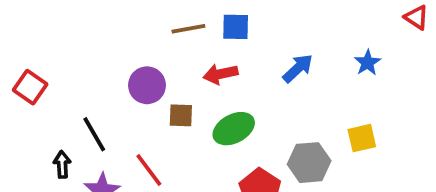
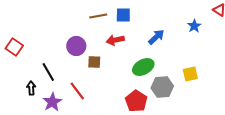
blue star: (367, 63) -> (194, 26), moved
green ellipse: (234, 129) -> (143, 67), moved

